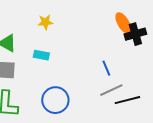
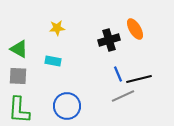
black cross: (135, 34) -> (109, 40), moved
black line: (127, 100) -> (139, 79), moved

